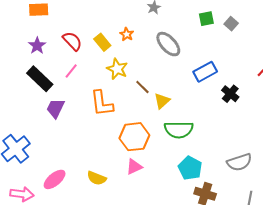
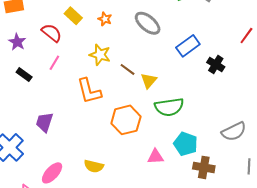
yellow rectangle: (102, 42) -> (73, 16), moved
black rectangle: (40, 79) -> (24, 75), size x0.6
purple trapezoid: (56, 108) -> (44, 122), moved
pink triangle: (134, 167) -> (155, 157), moved, turned 30

